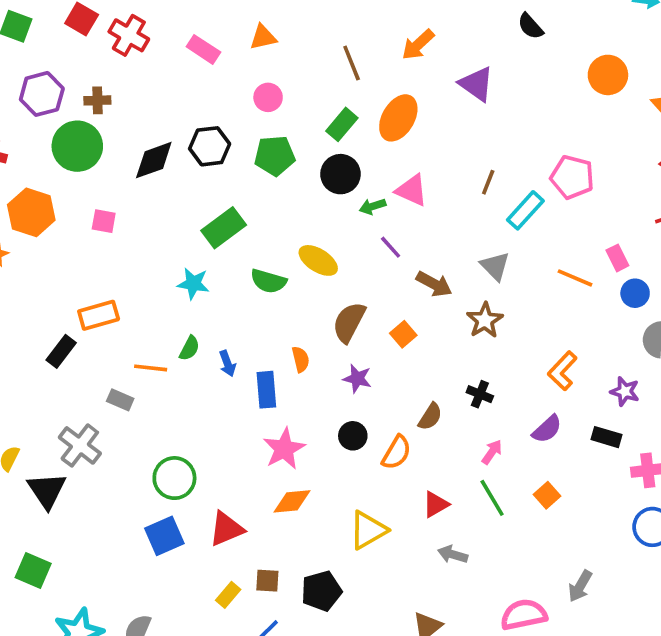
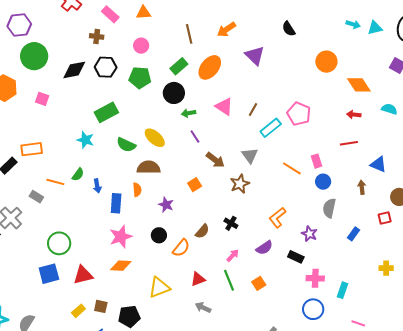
brown cross: (97, 100) -> (97, 36), moved
pink triangle: (412, 190) -> (224, 107), moved
brown semicircle: (349, 322) -> (149, 167), moved, turned 55

